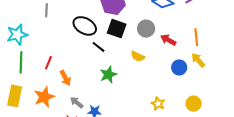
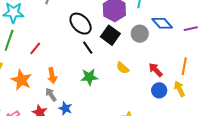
gray circle: (146, 29) -> (140, 34), moved
red arrow: (168, 40) -> (156, 70), moved
orange arrow: (65, 78) -> (52, 76), moved
orange star: (44, 97) -> (21, 80), turned 30

